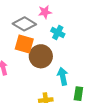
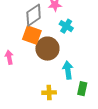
gray diamond: (24, 24) -> (34, 15), turned -70

